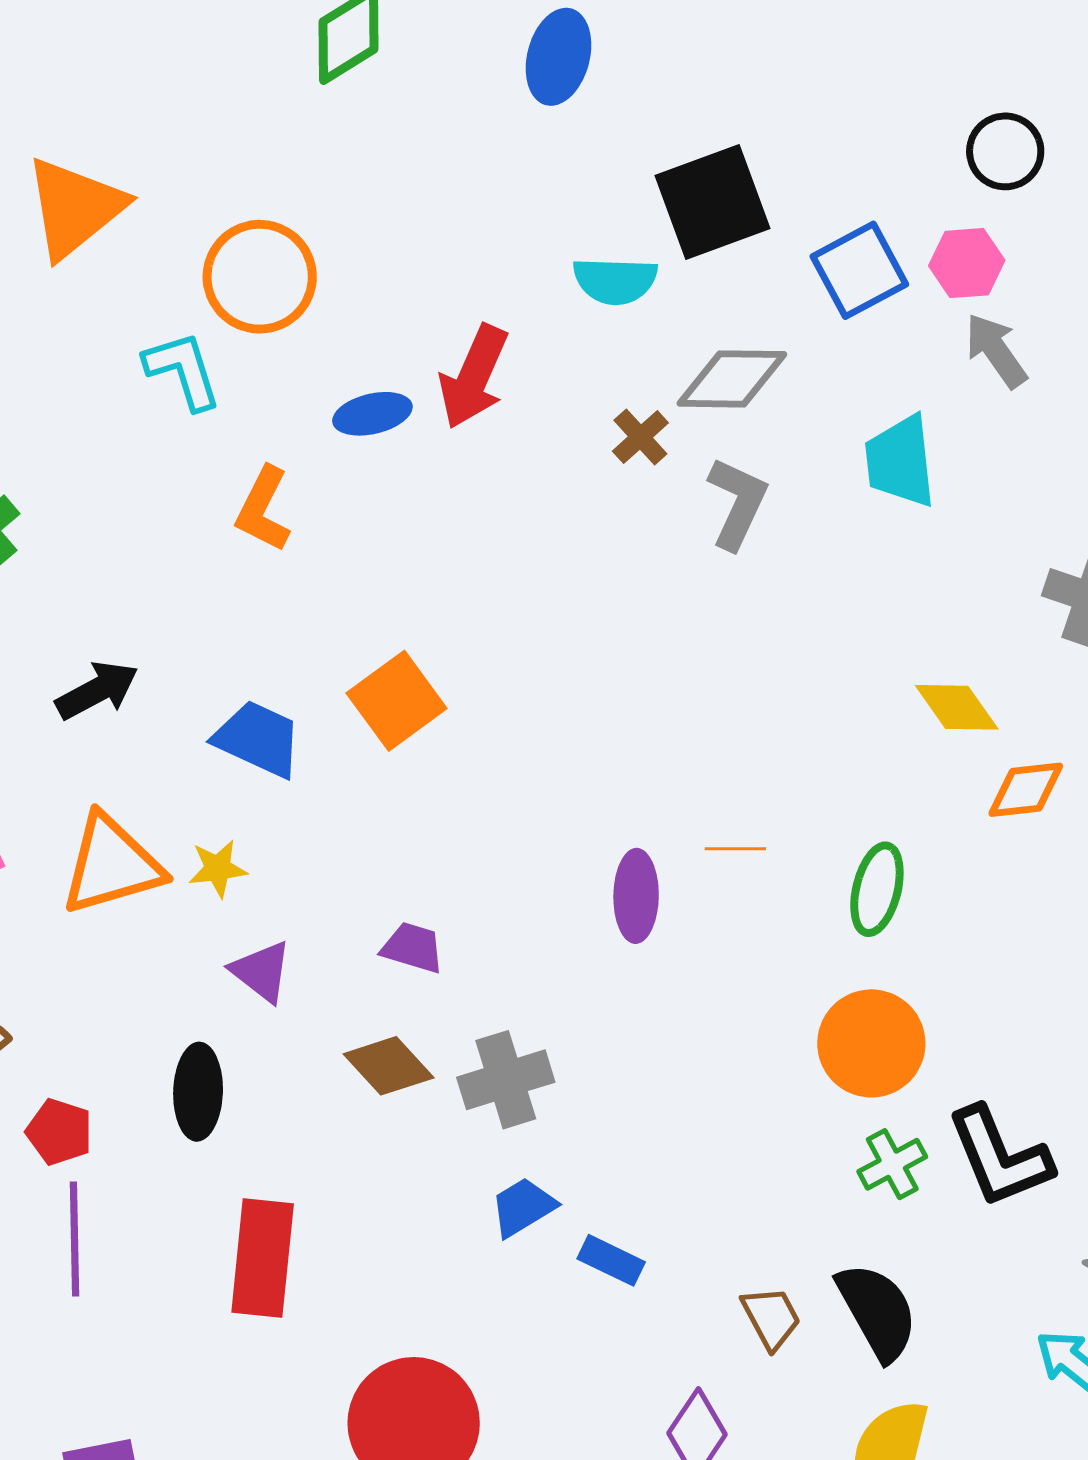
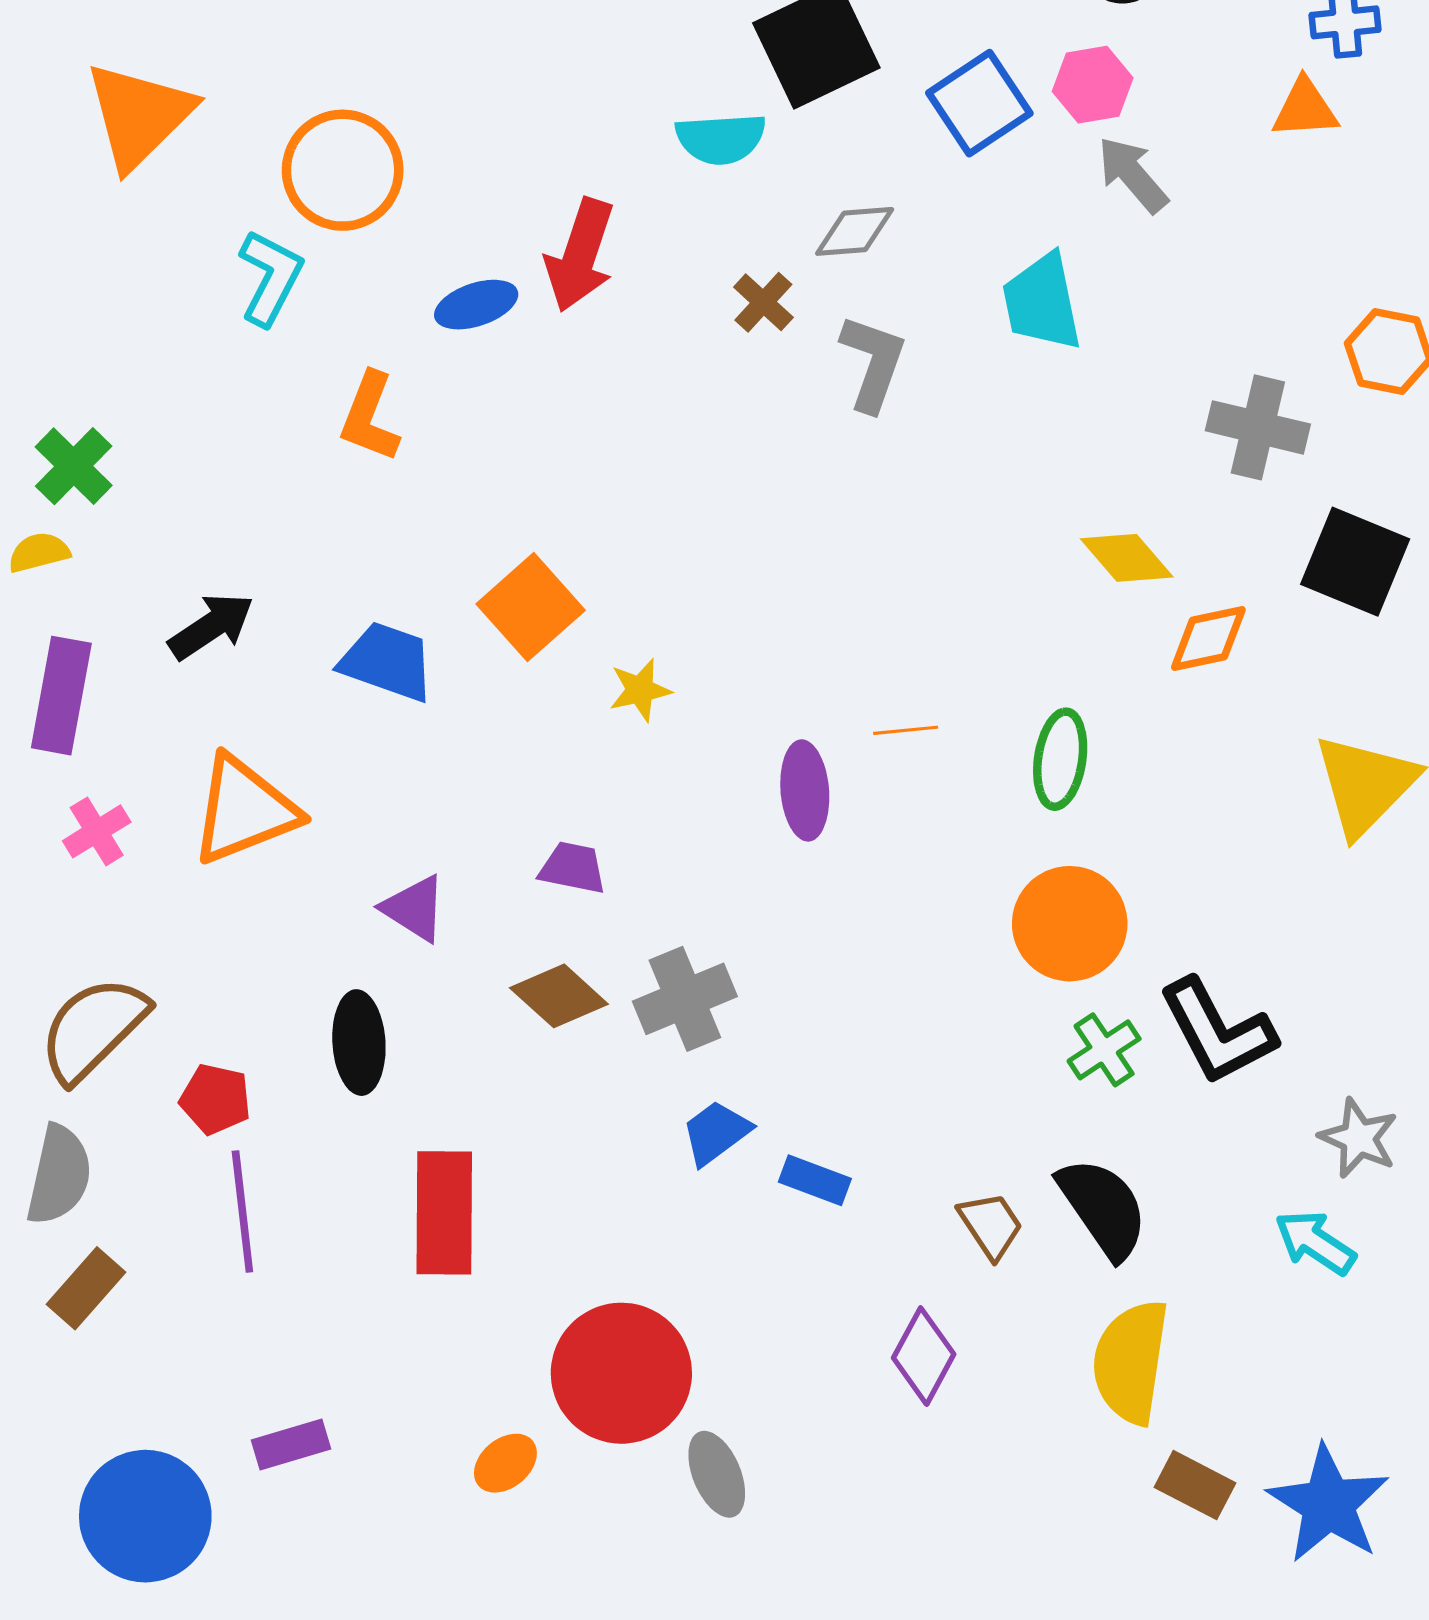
cyan L-shape: (183, 370) -> (270, 277), turned 50
gray diamond: (732, 379) -> (855, 231), size x0.7
yellow star: (218, 868) -> (640, 690), moved

